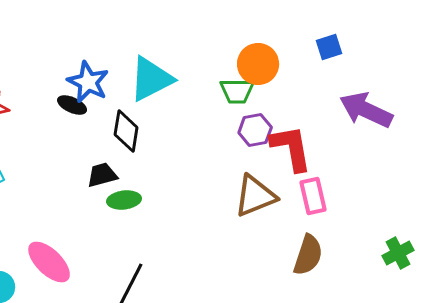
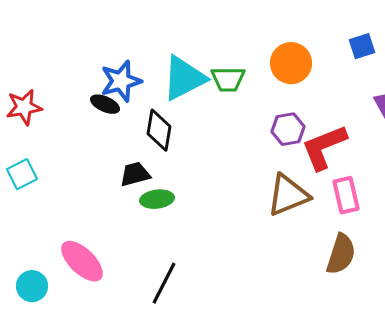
blue star: (88, 82) -> (121, 81), turned 30
green trapezoid: (237, 91) -> (228, 79), moved
red L-shape: (291, 148) -> (324, 147), turned -102

